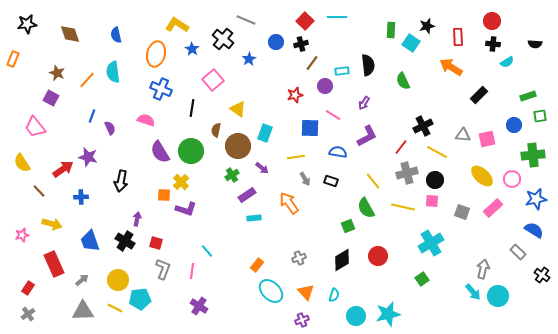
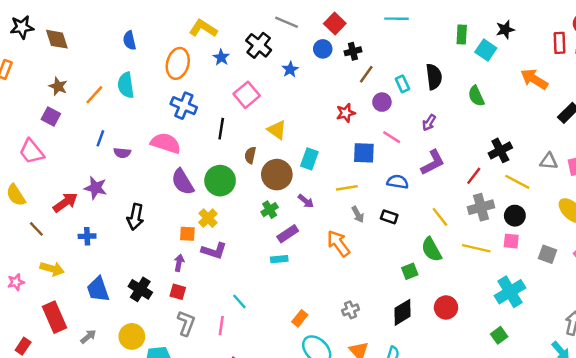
red square: (305, 21) -> (335, 24), moved
brown diamond: (70, 34) -> (57, 39), moved
red rectangle: (458, 37) -> (560, 43), moved
cyan rectangle: (342, 71) -> (402, 84), turned 72
pink semicircle: (146, 120) -> (166, 143), size x1.4
purple semicircle: (110, 128) -> (122, 153), turned 120
cyan rectangle: (254, 218) -> (279, 259), moved
purple arrow: (137, 219) -> (179, 263), moved

